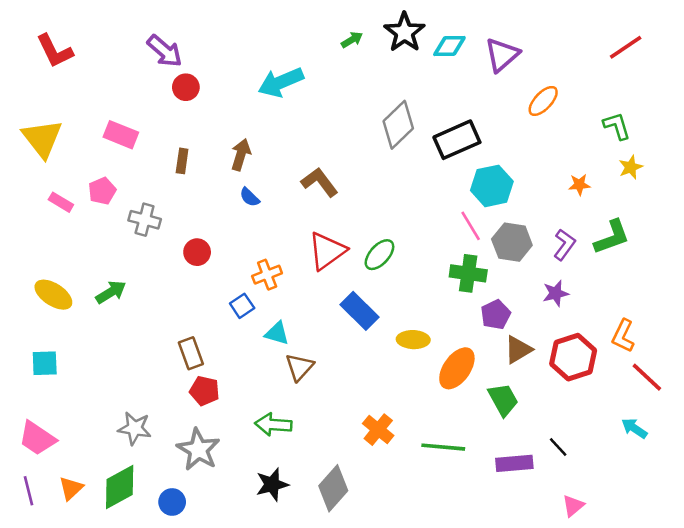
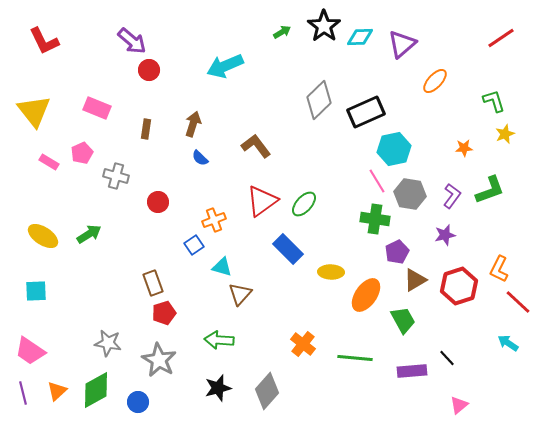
red pentagon: (205, 391) -> (164, 313), turned -30

